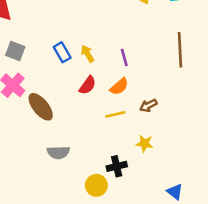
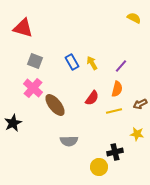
purple line: (124, 57) -> (121, 66), turned 56
red semicircle: (88, 85) -> (92, 98), moved
orange semicircle: (119, 87) -> (117, 89), turned -35

